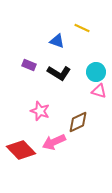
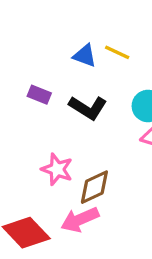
yellow line: (82, 28) -> (117, 52), moved
brown diamond: (78, 122) -> (94, 187), moved

